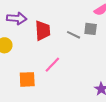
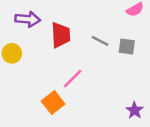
gray square: (91, 29) -> (127, 46), moved
orange square: (27, 79) -> (53, 103), moved, turned -36

